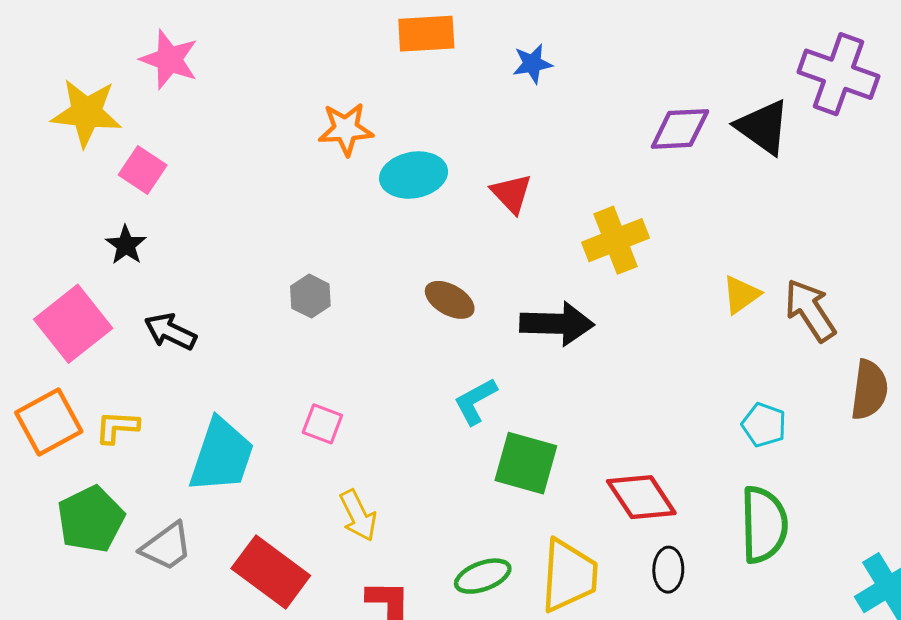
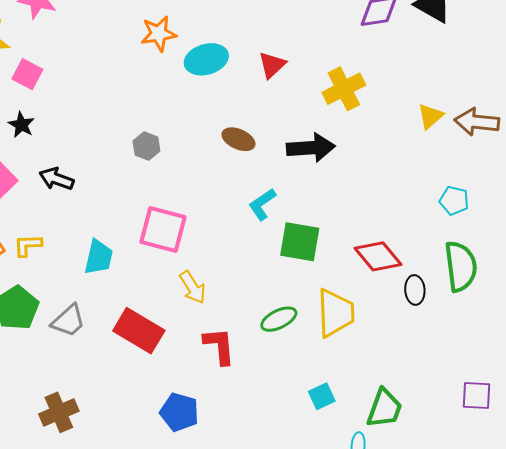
red triangle: (511, 193) -> (272, 65), turned 36
brown arrow: (810, 310) -> (477, 122), turned -45
pink square: (322, 424) -> (163, 229), size x1.8
cyan trapezoid: (222, 456) -> (99, 257), size x0.7
black ellipse: (668, 570) -> (415, 290), moved

